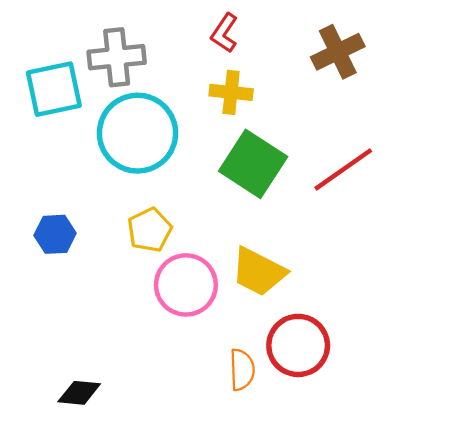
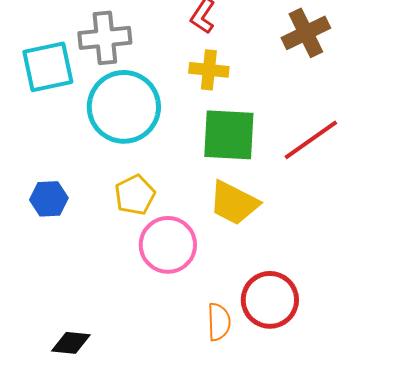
green square: (253, 164) -> (229, 135), turned -30
yellow trapezoid: (259, 272) -> (234, 203), moved

